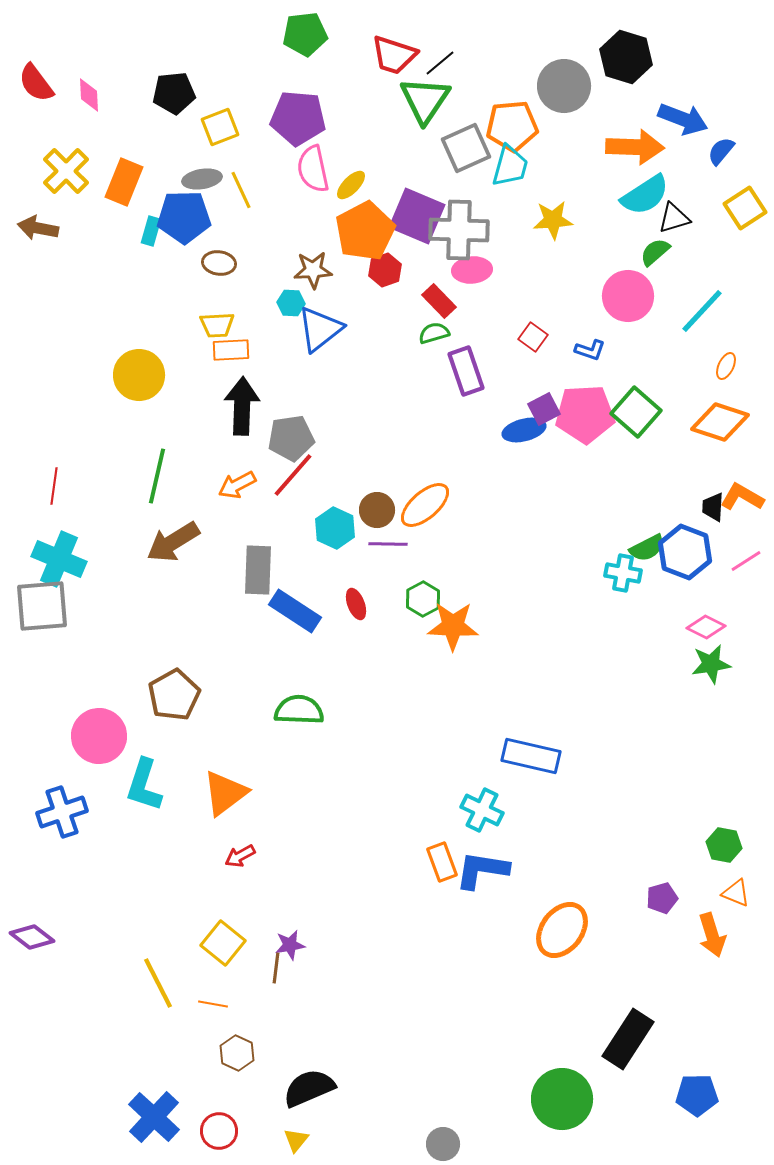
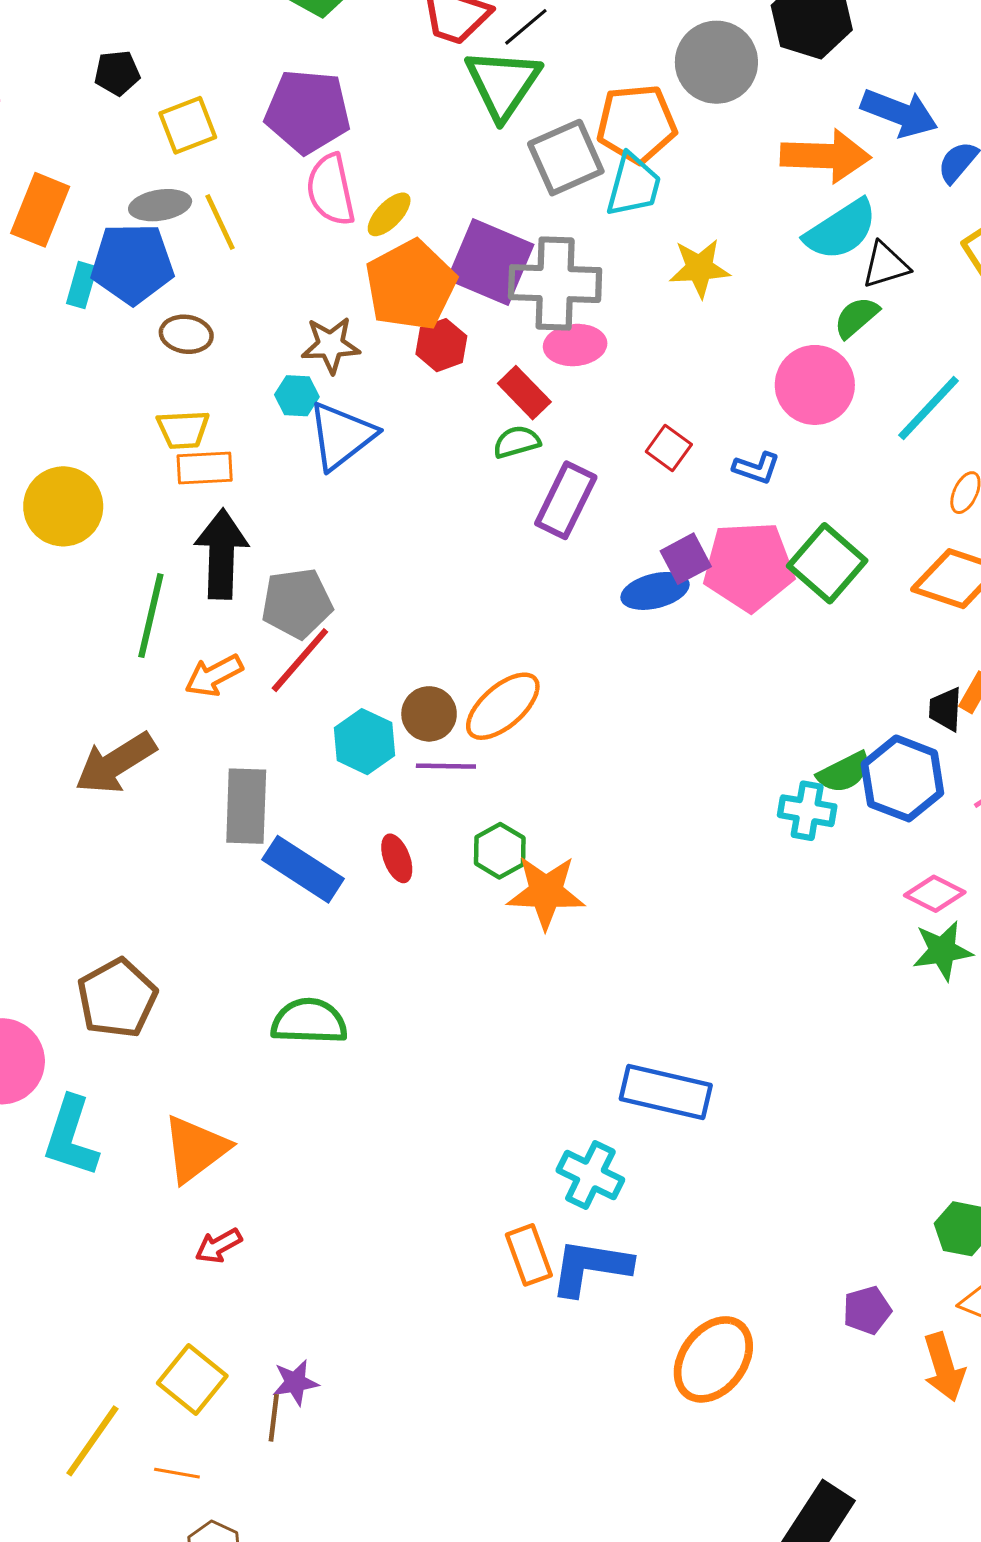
black pentagon: (174, 93) -> (117, 73), size x0.7
purple rectangle: (466, 371) -> (566, 500), turned 45
green line: (157, 476) -> (151, 616), moved
yellow line: (158, 983) -> (92, 1441), turned 62

